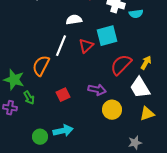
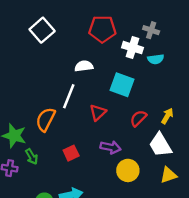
cyan square: (107, 36) -> (122, 85), turned 35
red triangle: (86, 46) -> (98, 112), moved
red semicircle: (121, 65) -> (138, 118), size x0.7

